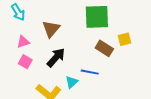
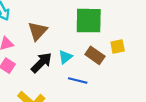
cyan triangle: (72, 82) -> (65, 57), moved

